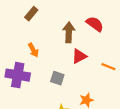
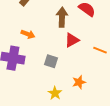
orange arrow: (33, 50) -> (28, 34), turned -40

